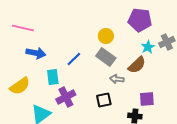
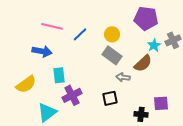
pink line: (23, 28) -> (52, 26), moved
blue line: (74, 59) -> (80, 34), moved
purple square: (147, 99) -> (161, 103), moved

